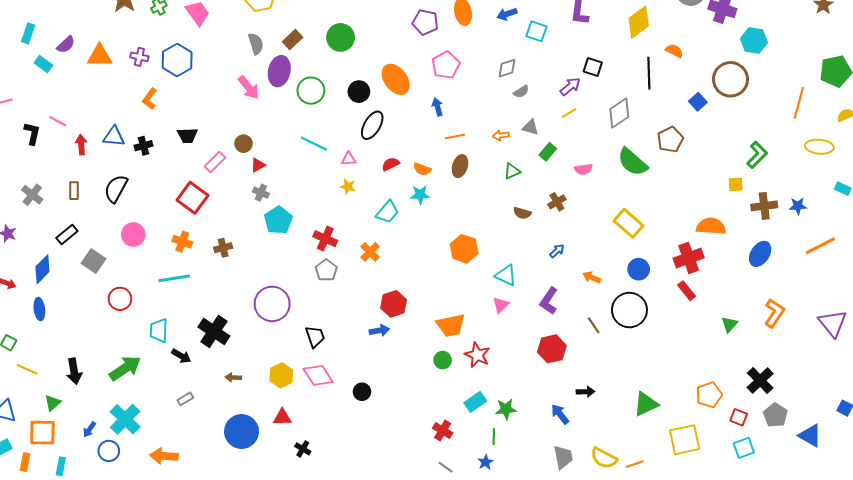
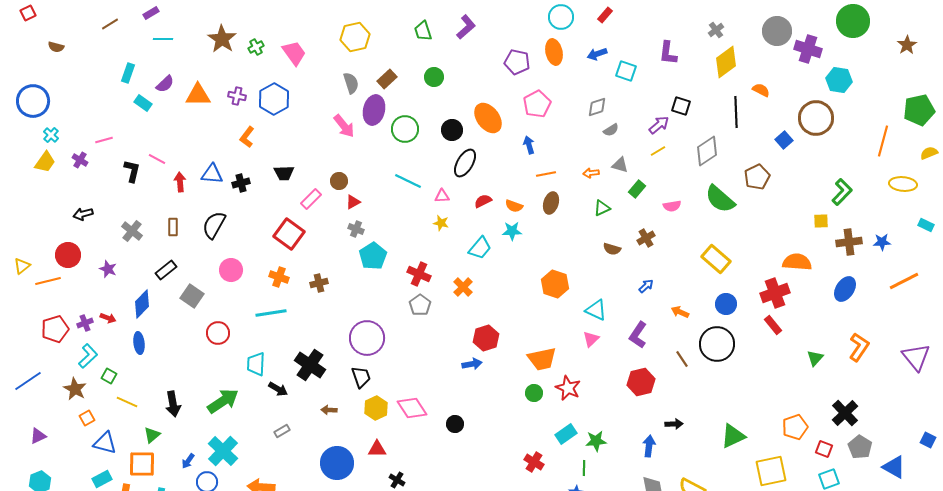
green circle: (341, 37) -> (434, 77), size x0.7
black trapezoid: (315, 337) -> (361, 377), moved
blue arrow: (560, 414) -> (649, 446), turned 45

